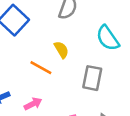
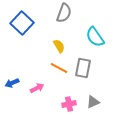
orange line: (41, 68) -> (59, 68), moved

